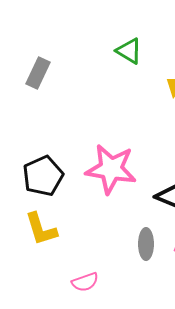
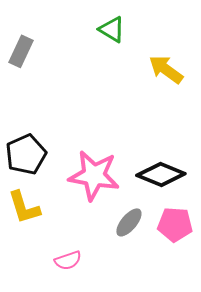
pink star: (111, 169) -> (94, 175), moved
gray ellipse: (146, 244) -> (129, 222), turned 40

